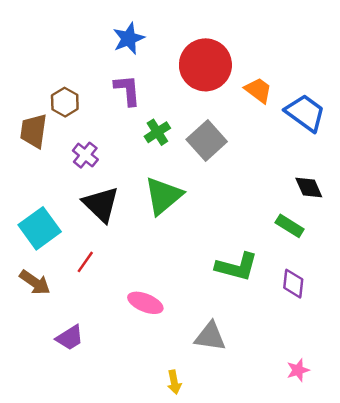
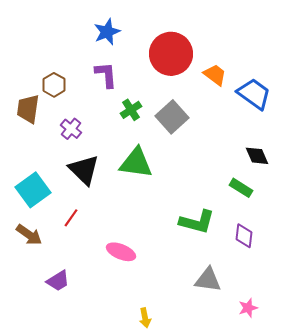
green triangle: (163, 196) -> (136, 163), turned 48
gray triangle: (210, 336) -> (208, 280), moved

